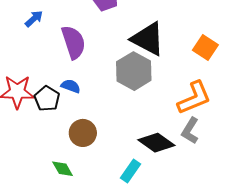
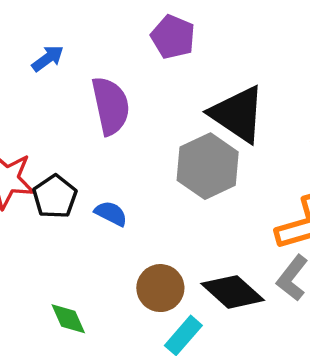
blue semicircle: (71, 86) -> (111, 213), moved
brown circle: (83, 133) -> (160, 288), moved

